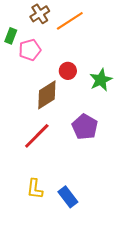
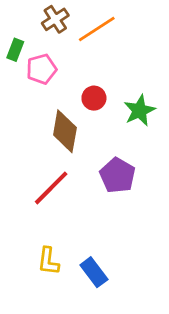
brown diamond: (47, 95) -> (65, 131), turned -48

